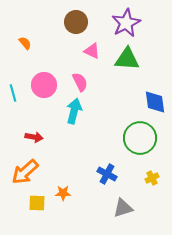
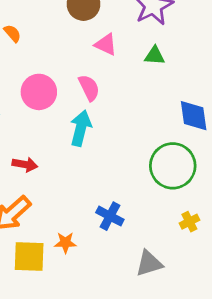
green triangle: (127, 59) -> (155, 56), size x0.6
blue cross: (107, 174) -> (110, 216), moved
yellow square: (37, 203) -> (29, 256), size x1.4

